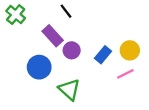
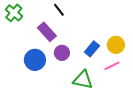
purple circle: (72, 50) -> (62, 53), moved
green triangle: (69, 90) -> (83, 80), moved, turned -30

